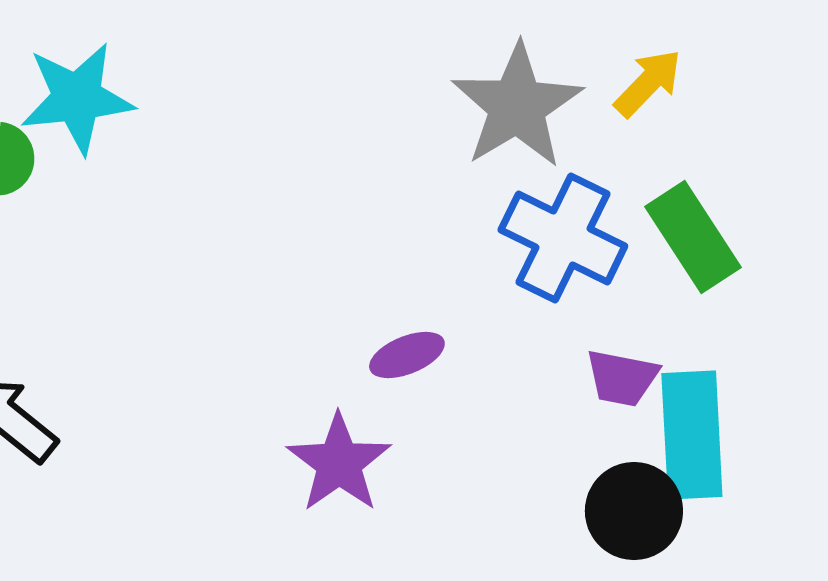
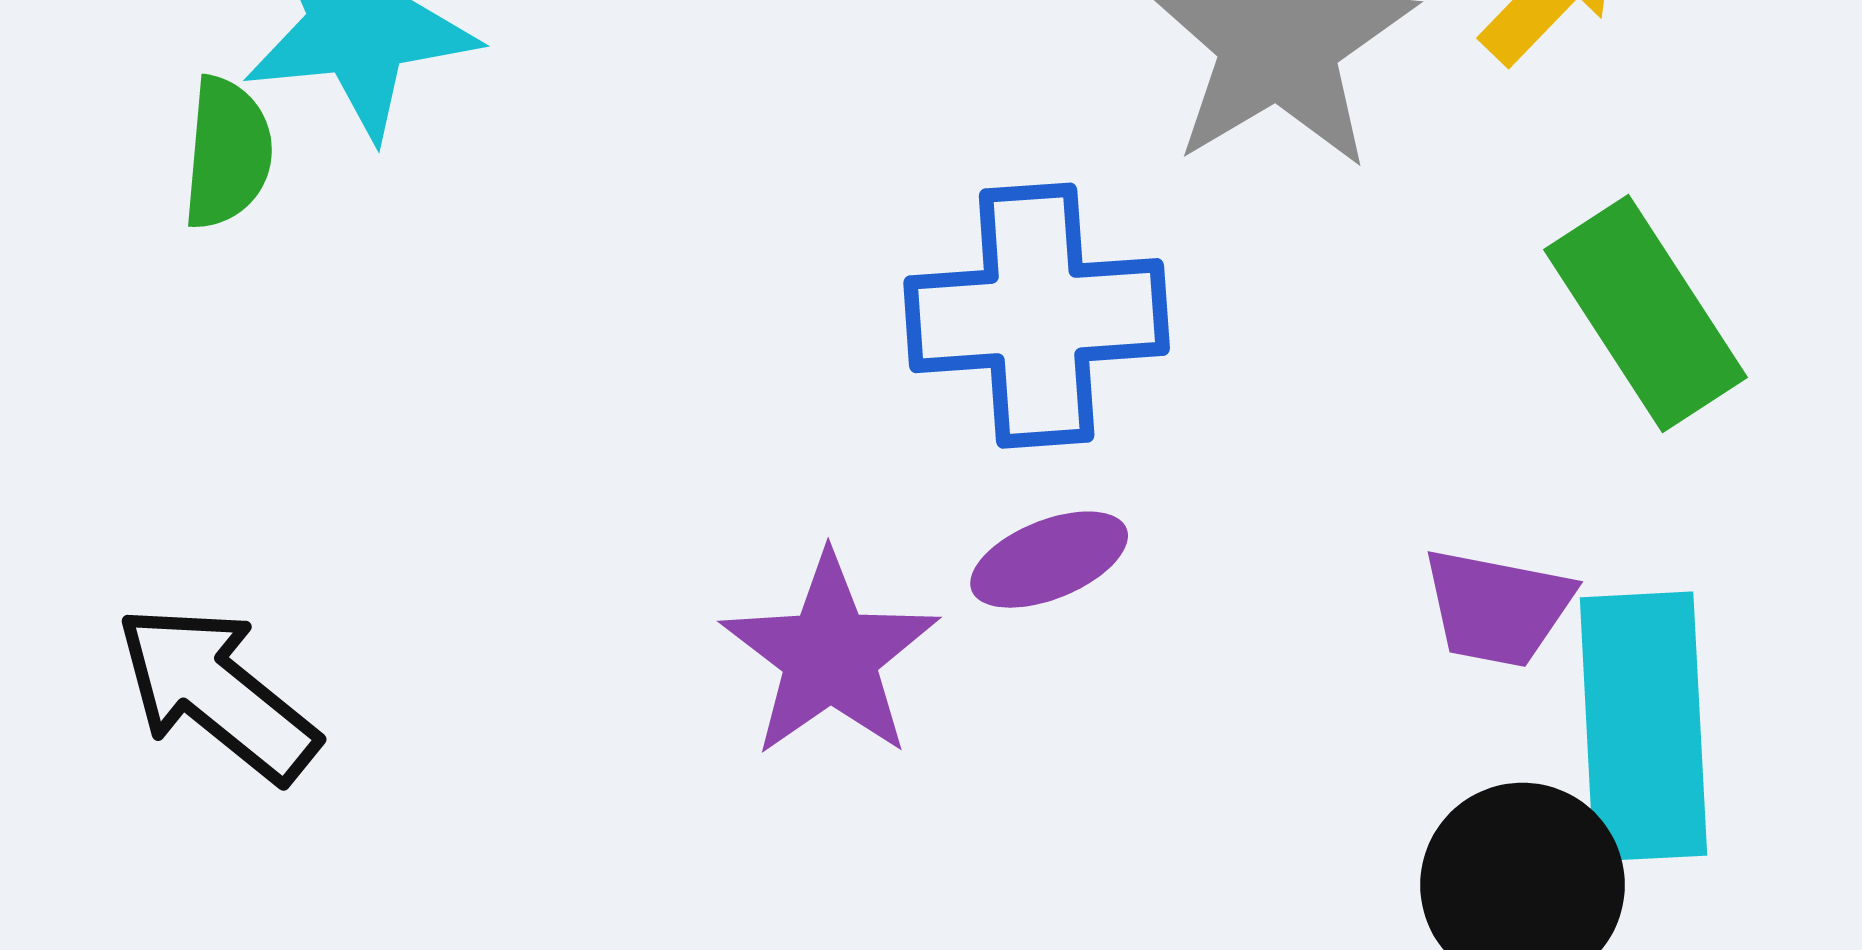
blue cross: (563, 238) -> (1037, 316), moved, turned -30
purple star: (339, 463) -> (830, 656), moved

